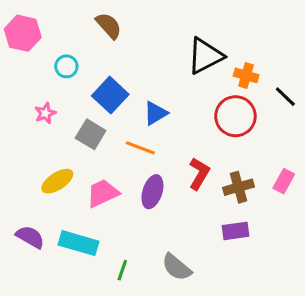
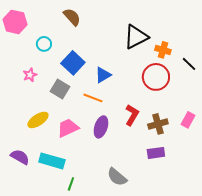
green line: (122, 270) -> (71, 184), moved

